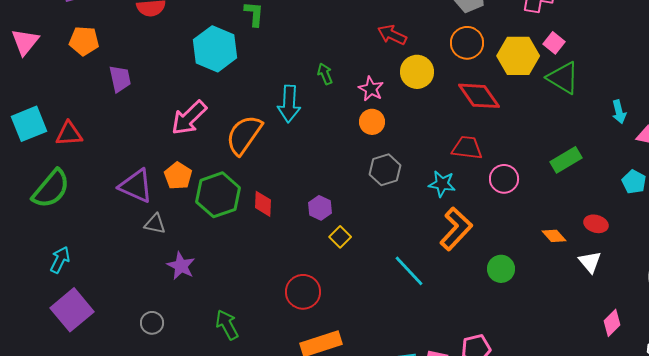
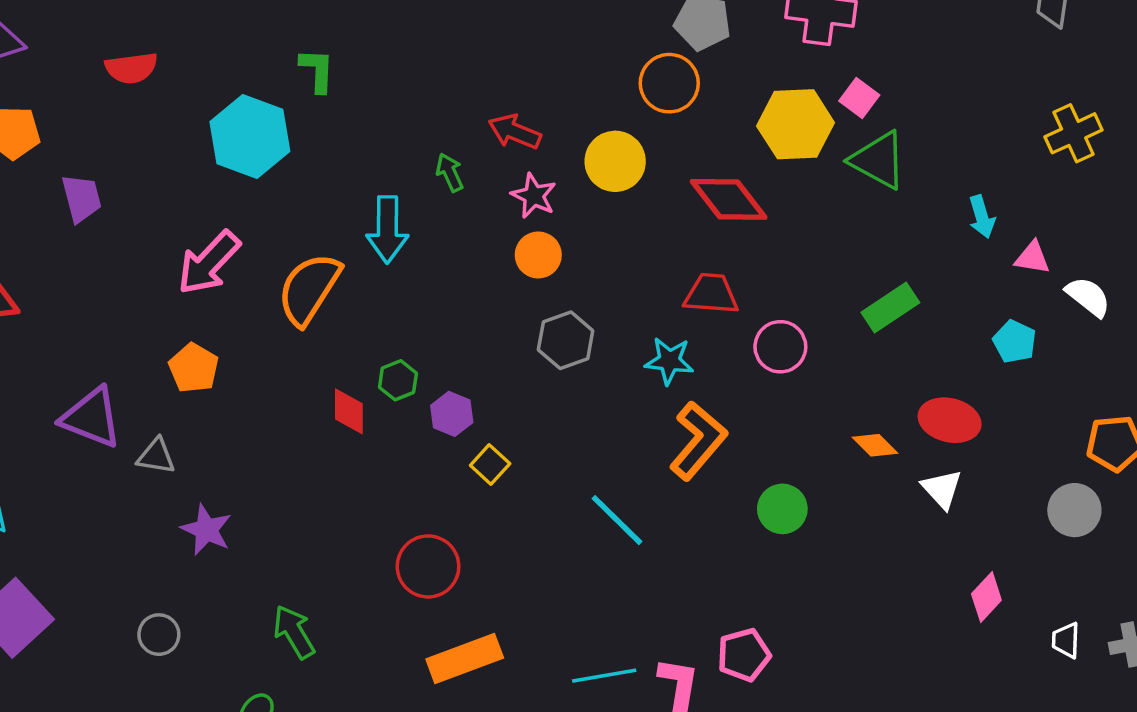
red arrow: (392, 35) -> (515, 132), moved
orange circle: (467, 43) -> (669, 83), moved
purple triangle: (136, 186) -> (91, 418), moved
green hexagon: (218, 195) -> (398, 380), moved, size x0.5
red ellipse: (596, 224) -> (950, 420), size x1.4

